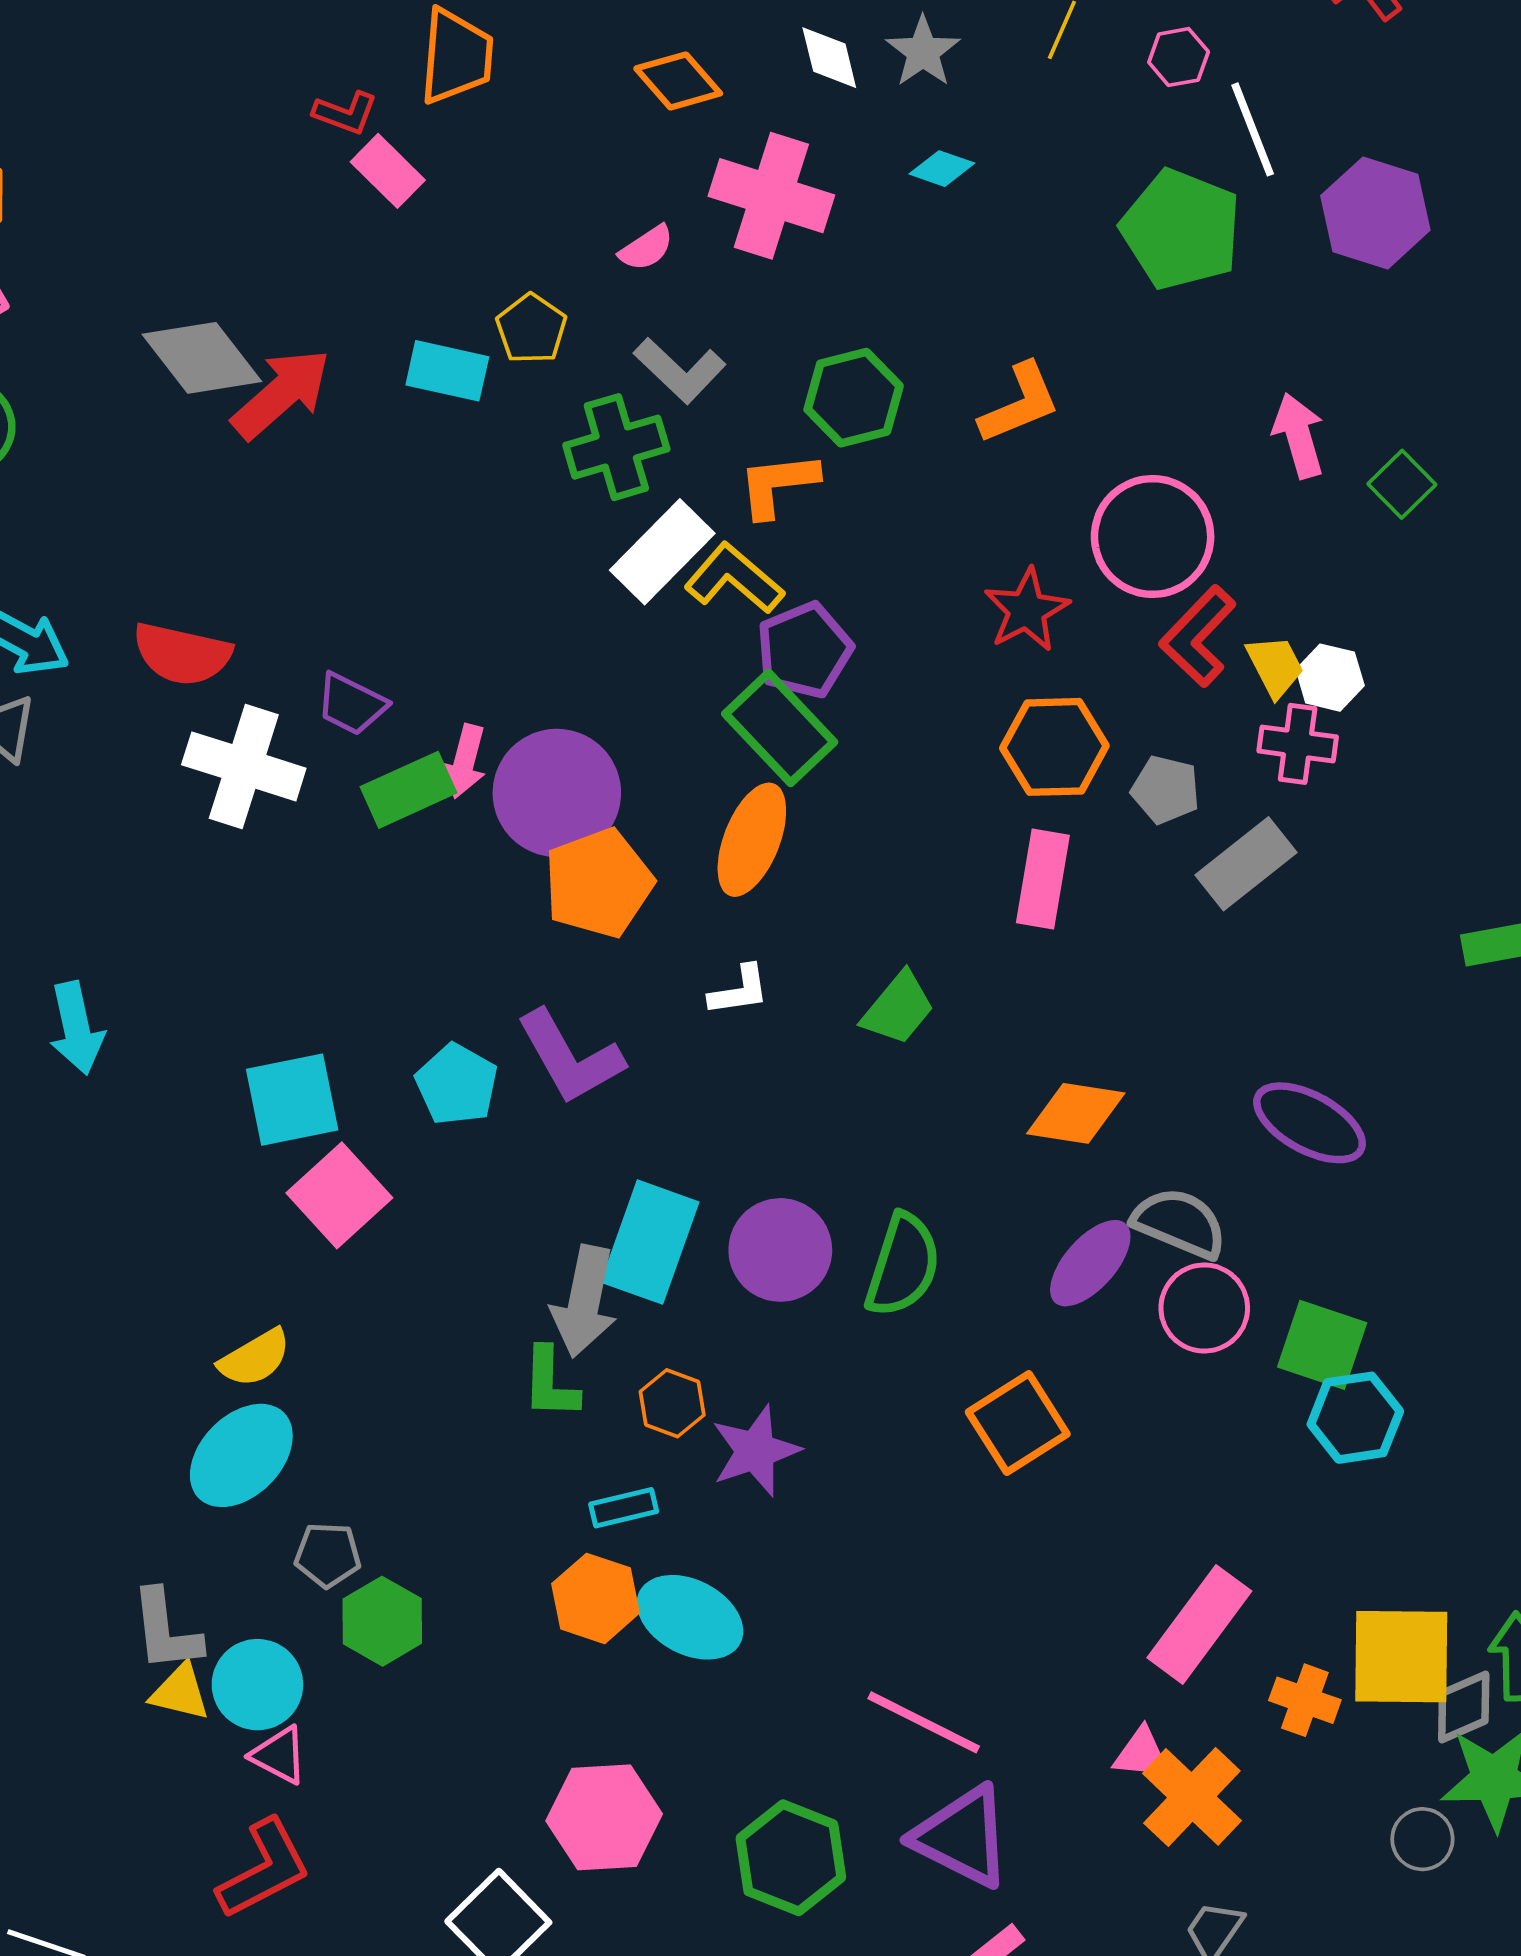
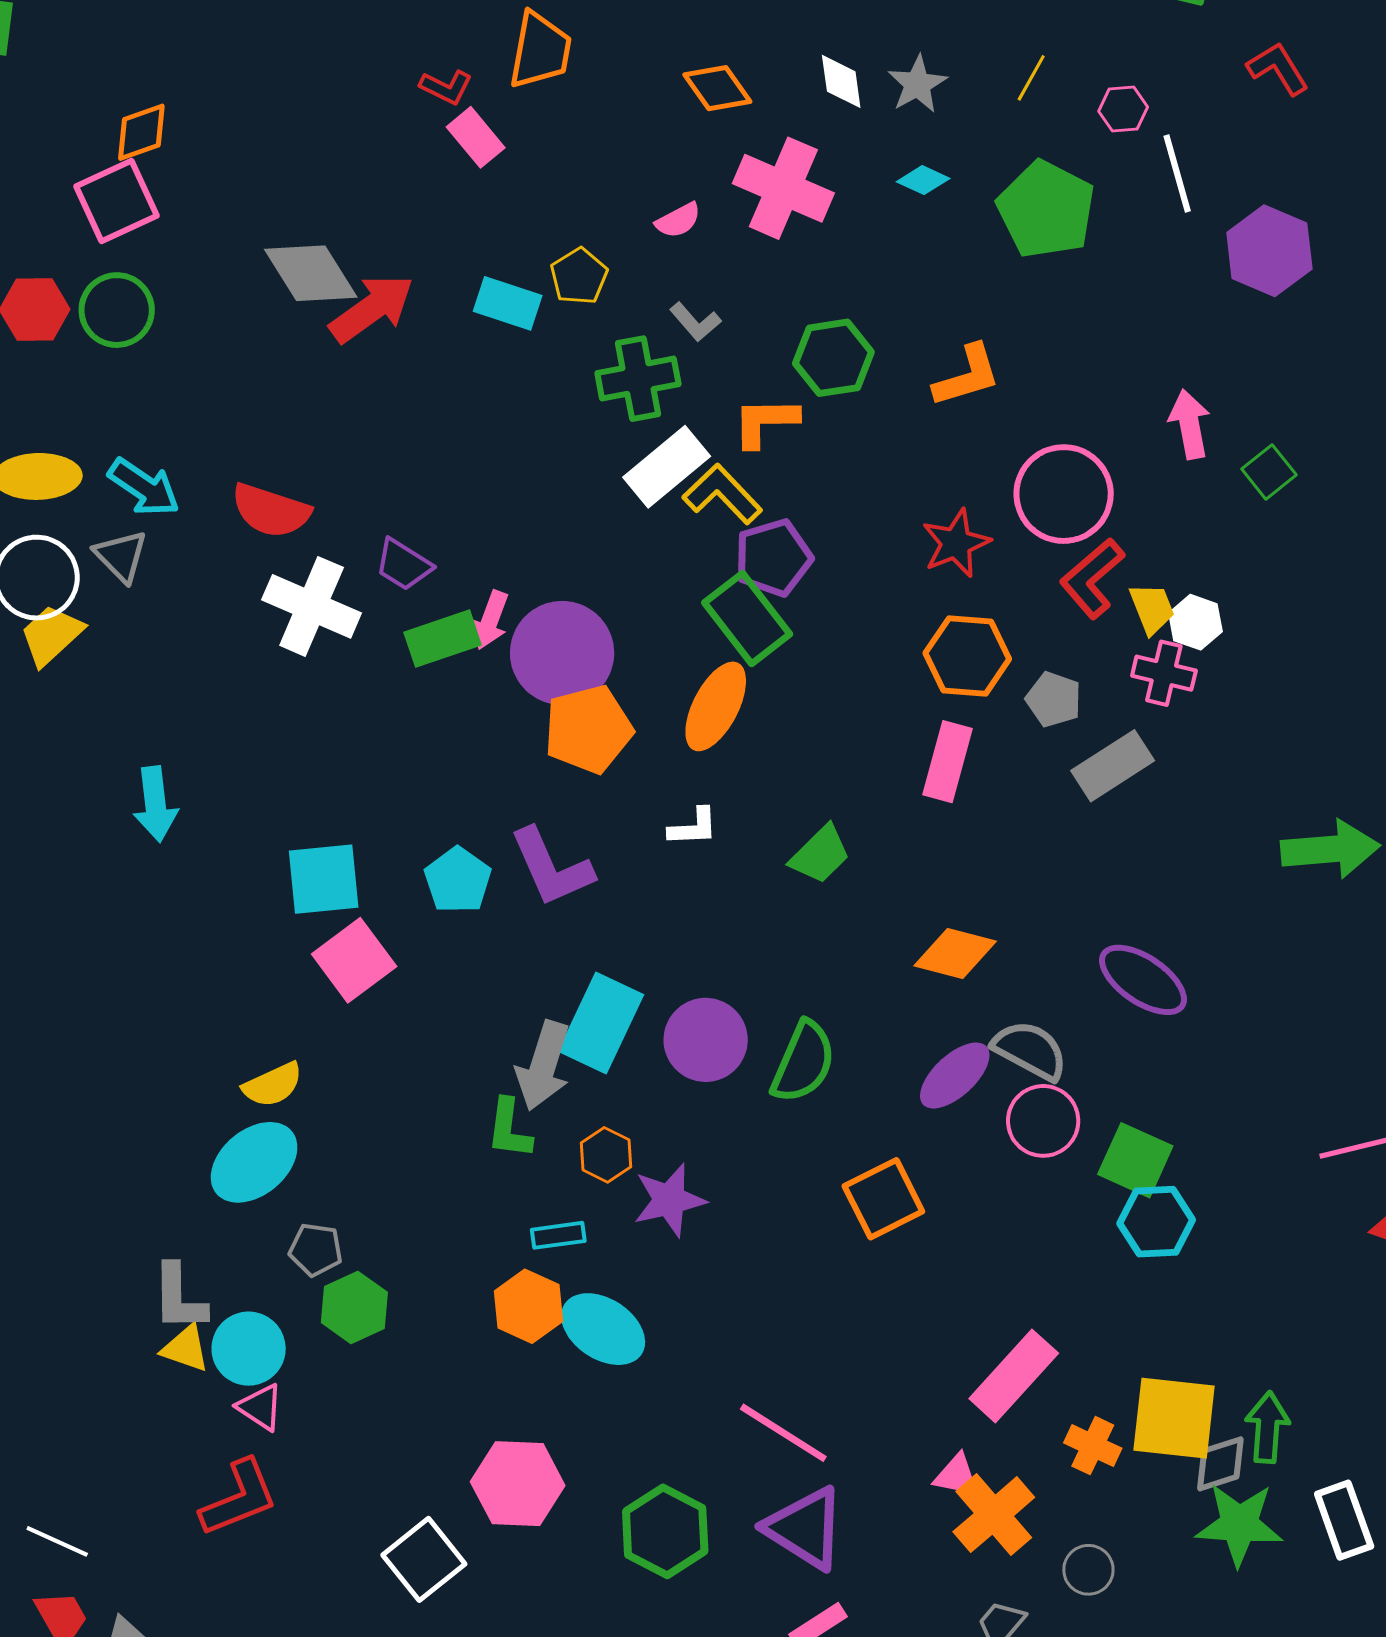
green pentagon: (1181, 229) -> (1046, 209), moved
gray L-shape: (680, 370) -> (695, 322), size x0.7
gray circle: (1422, 1839) -> (1088, 1570), moved

